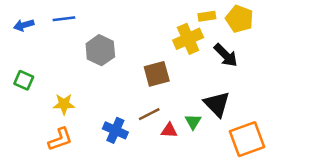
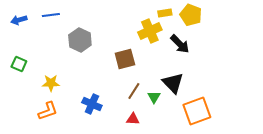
brown line: (149, 114) -> (134, 91), moved, turned -30
red triangle: (169, 130) -> (133, 119), moved

